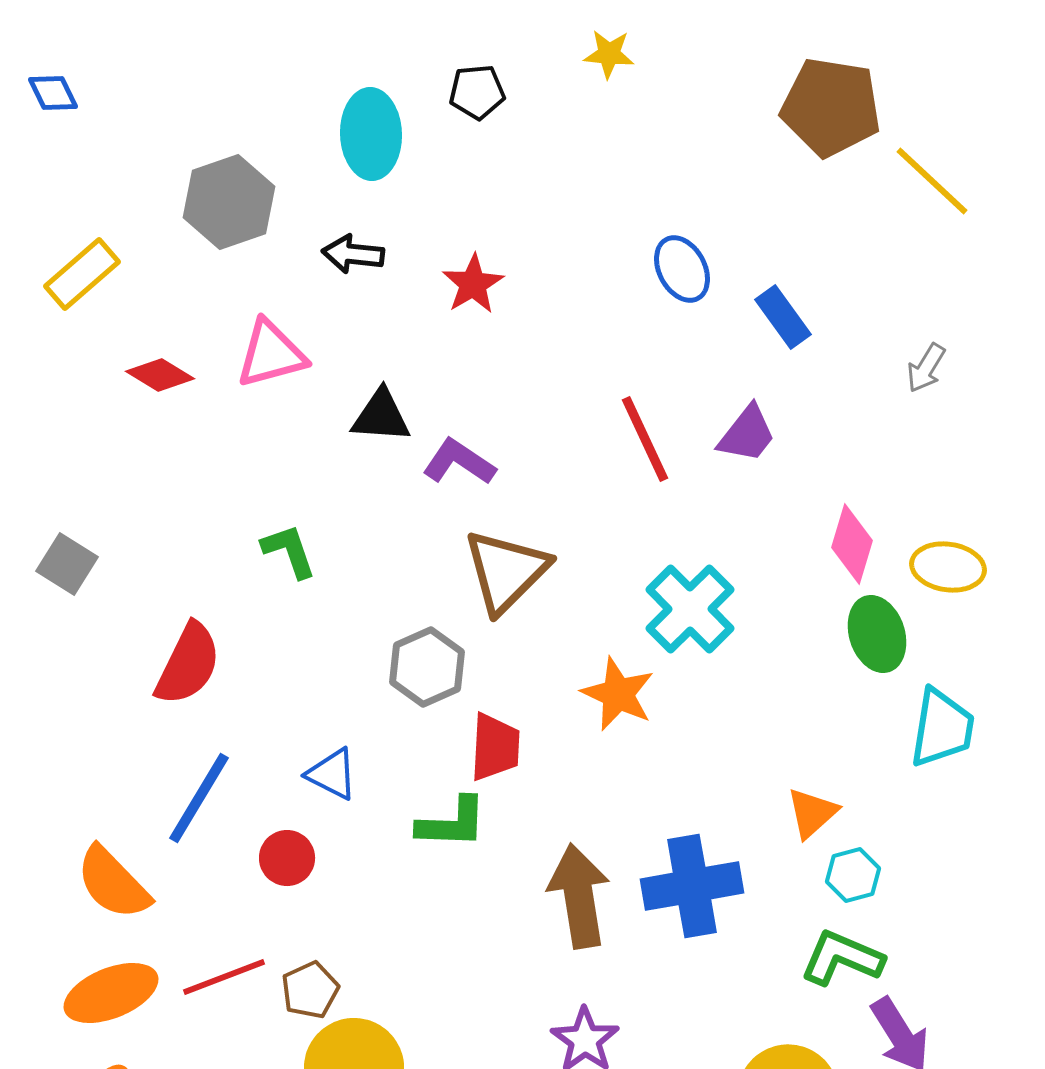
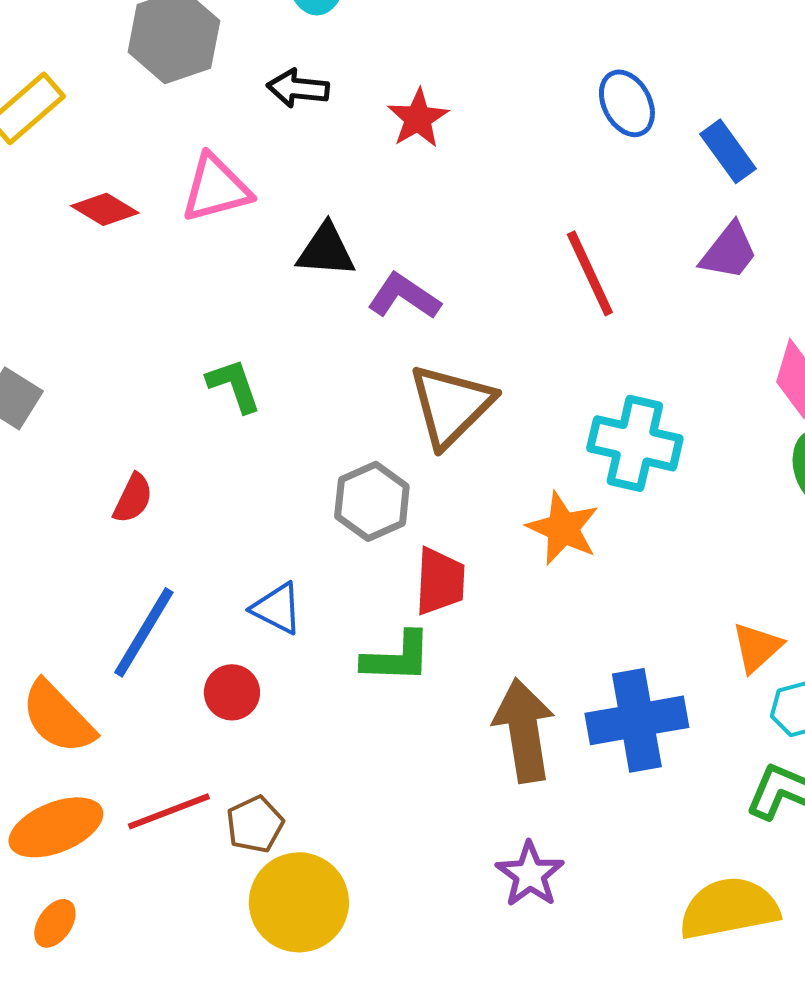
purple trapezoid: (747, 434) -> (729, 251), moved
cyan cross: (690, 609) -> (635, 443), turned -32
red semicircle: (188, 664) -> (133, 498), size x0.6

